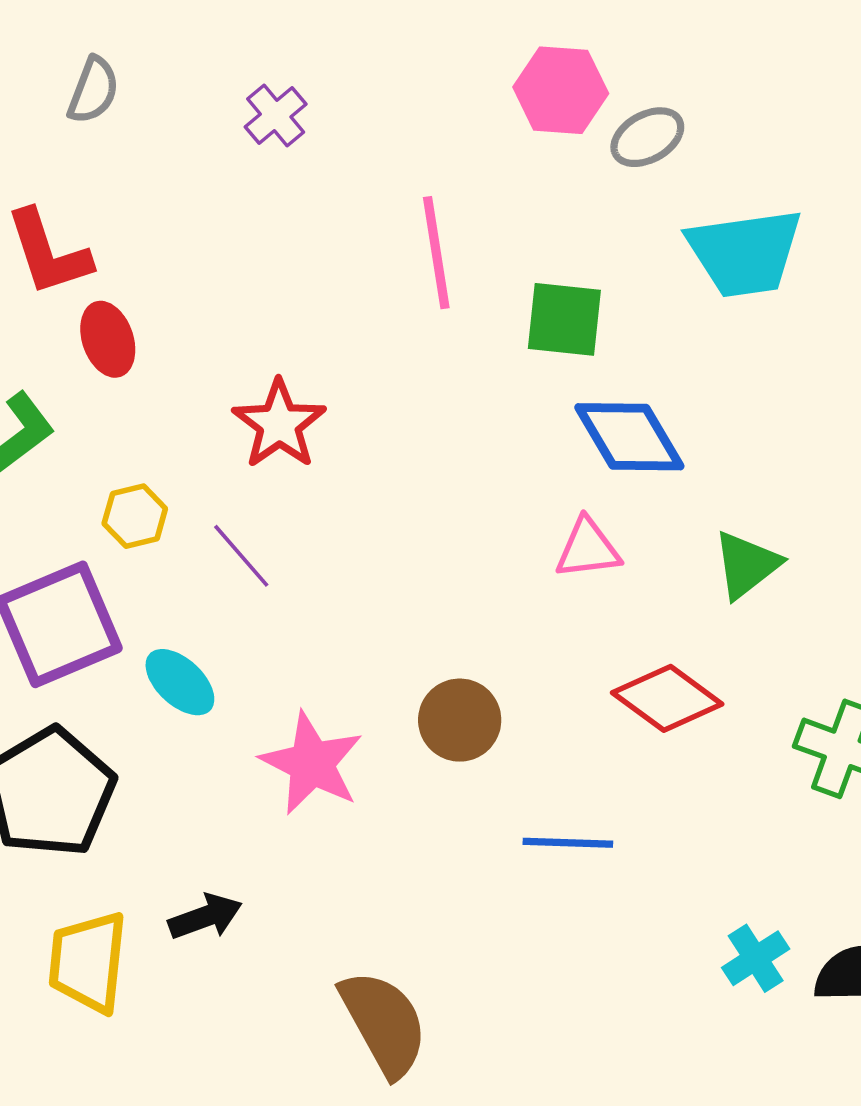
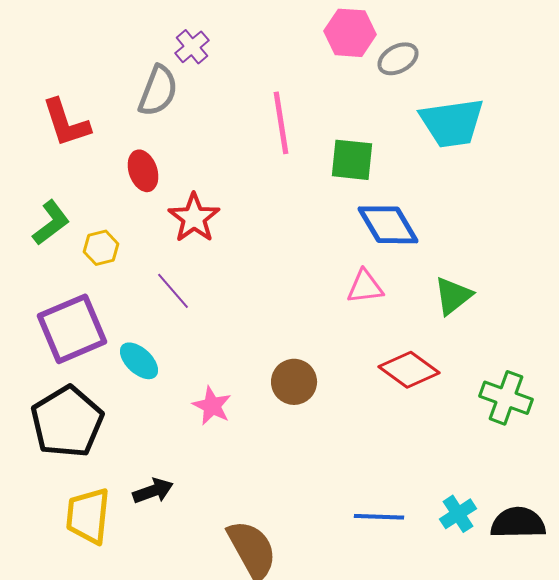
gray semicircle: (93, 90) -> (158, 91), moved, size x1.4
red ellipse: (108, 339) -> (143, 171), moved
yellow hexagon: (135, 516) -> (101, 248), moved
pink star: (312, 763) -> (212, 406), size x0.7
blue line: (568, 843) -> (379, 517), moved

